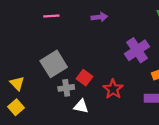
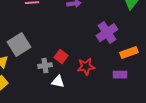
gray square: (54, 64) -> (19, 45), moved
red star: (113, 89) -> (86, 67), turned 30

